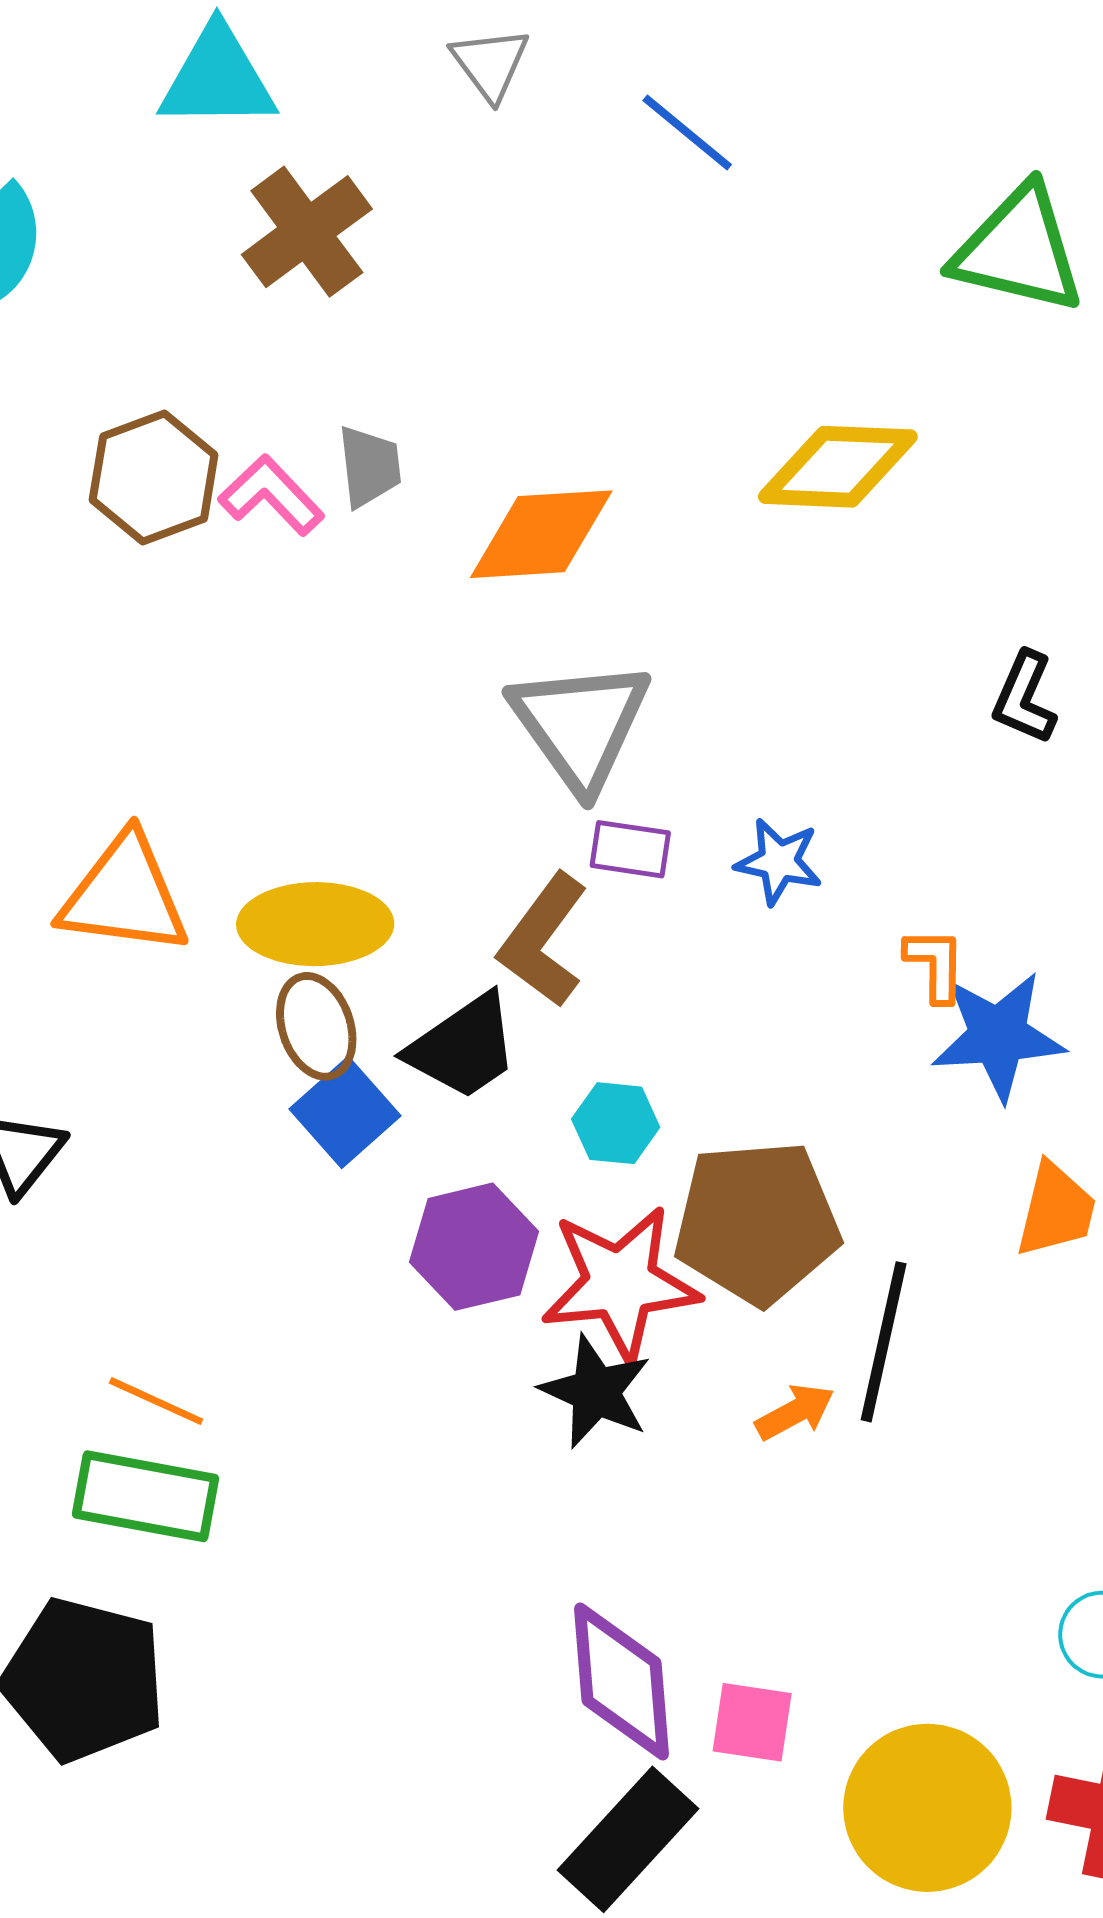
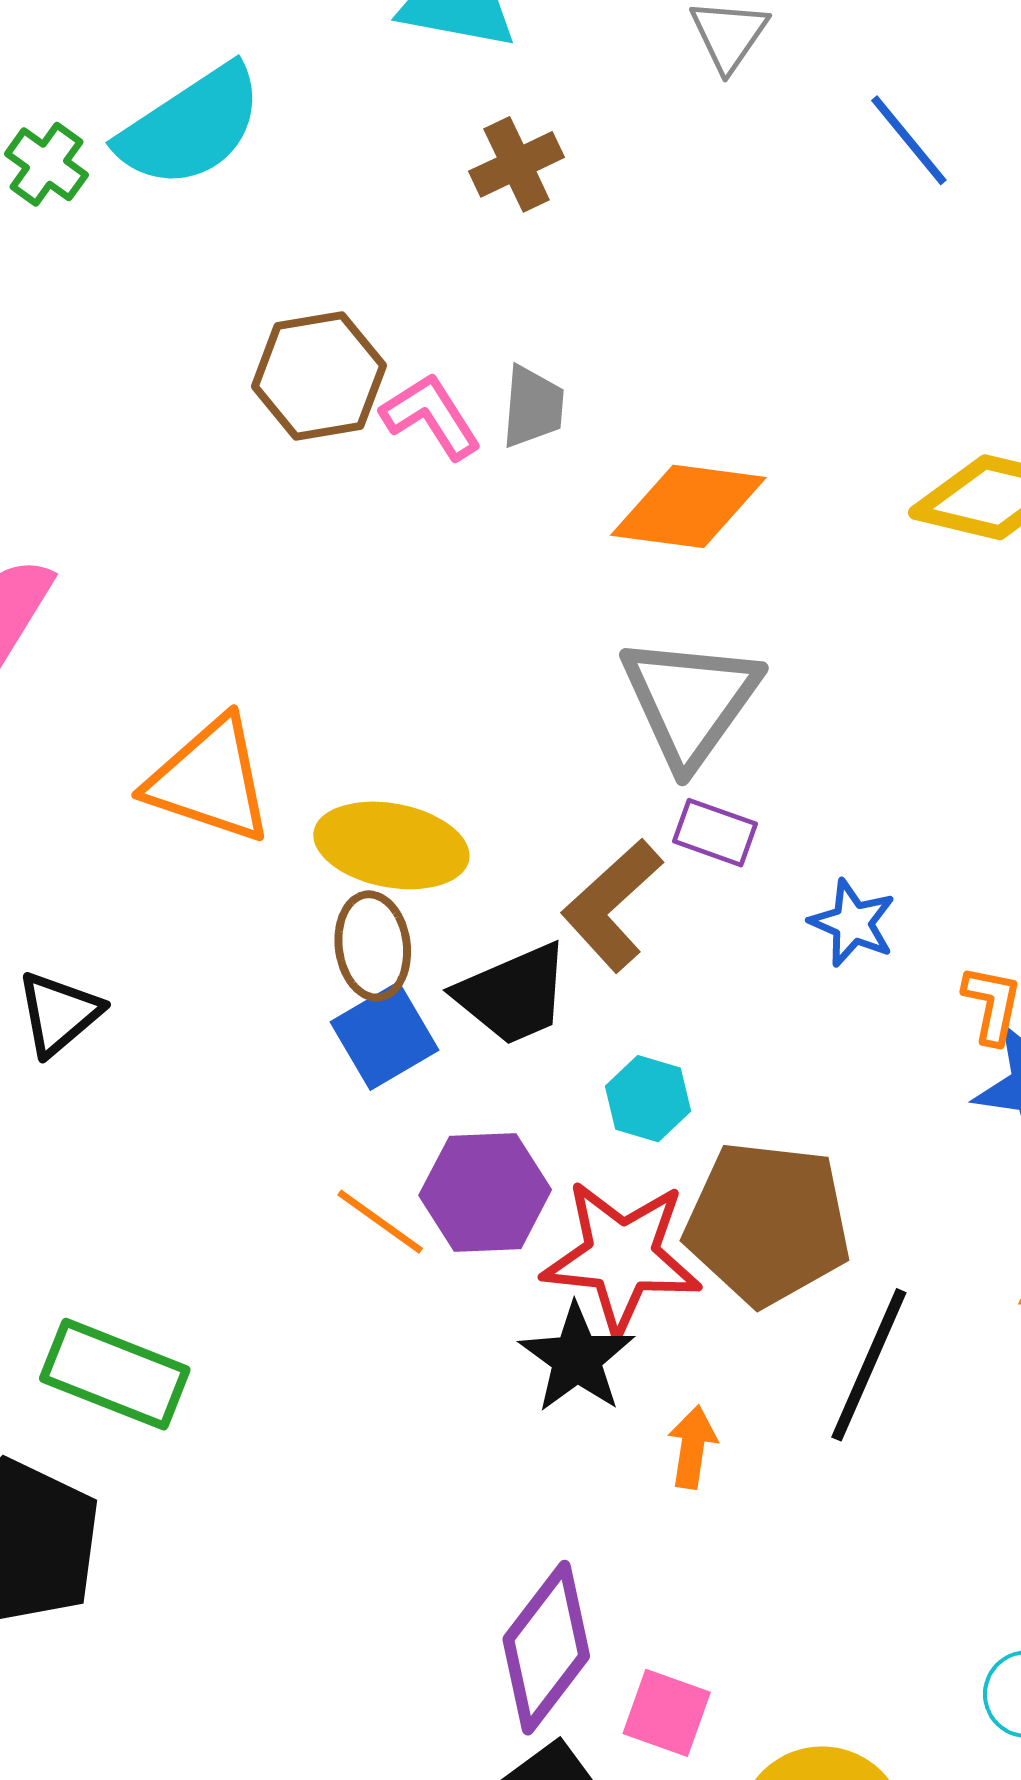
brown cross: (307, 232) -> (517, 164), size x0.7
blue star: (779, 862) -> (853, 923), moved
orange line: (156, 1401) -> (380, 1222), moved
orange arrow: (795, 1412) -> (692, 1447), moved, turned -64
purple diamond: (622, 1681) -> (546, 1648), turned 31

